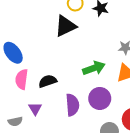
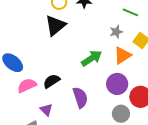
pink semicircle: (22, 79) -> (27, 85), turned 72
purple circle: (100, 98) -> (117, 84), moved

